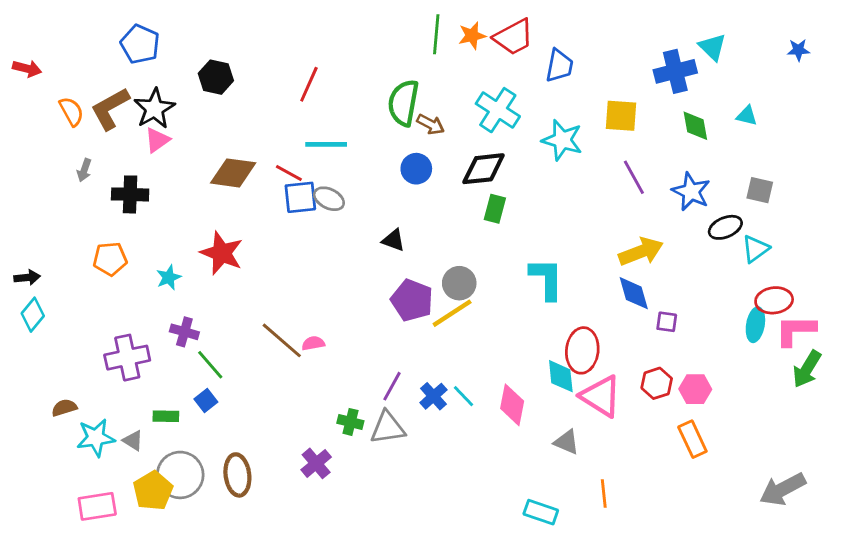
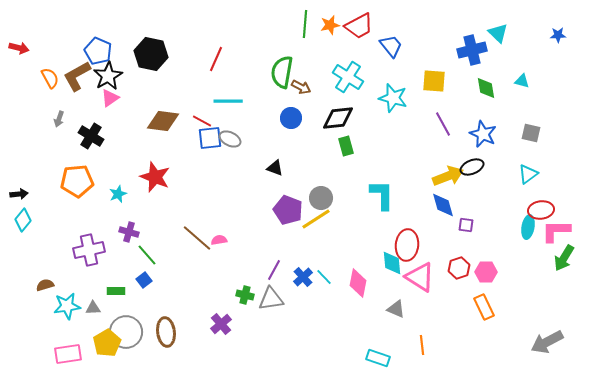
blue pentagon: (140, 44) -> (98, 51), moved
blue trapezoid: (559, 66) -> (391, 46), turned -50
black hexagon: (216, 77) -> (151, 54), size x1.4
black cross: (130, 194) -> (91, 136), turned 30
green rectangle: (495, 209) -> (346, 146), turned -30
black ellipse: (725, 227) -> (472, 167), moved
orange pentagon: (110, 259) -> (77, 181), size x1.4
gray triangle: (133, 441) -> (93, 308), turned -35

